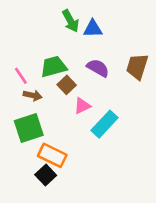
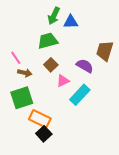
green arrow: (71, 21) -> (54, 16), turned 54
green trapezoid: (54, 67) -> (48, 41), moved
purple semicircle: (98, 68) -> (85, 66), moved
black square: (46, 175) -> (44, 134), moved

